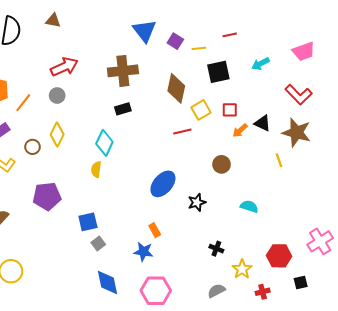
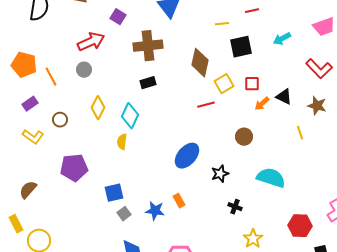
purple square: (175, 41) -> (118, 17), moved
orange line: (23, 103) -> (51, 77), turned -66
brown star: (296, 133) -> (317, 106), size x0.7
yellow diamond: (57, 135) -> (98, 108), moved
cyan semicircle: (249, 206) -> (271, 178), size x1.6
black cross: (216, 249) -> (235, 207), moved
blue star: (143, 252) -> (155, 211), moved
yellow star: (242, 269) -> (253, 239), moved

